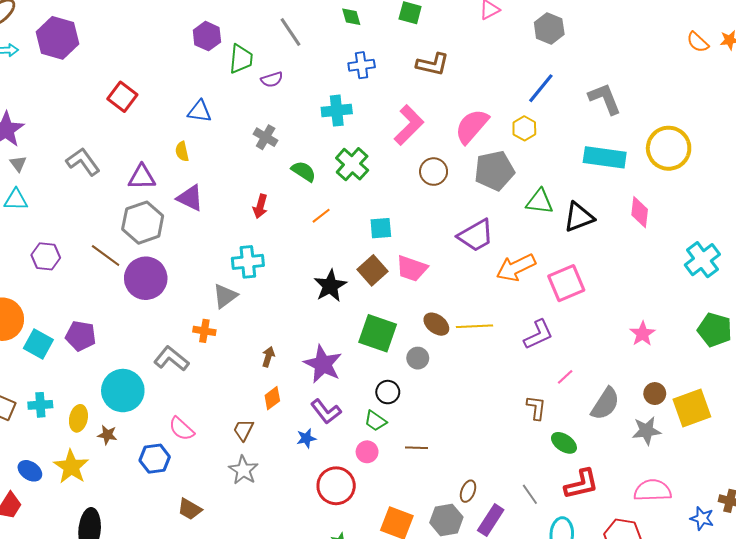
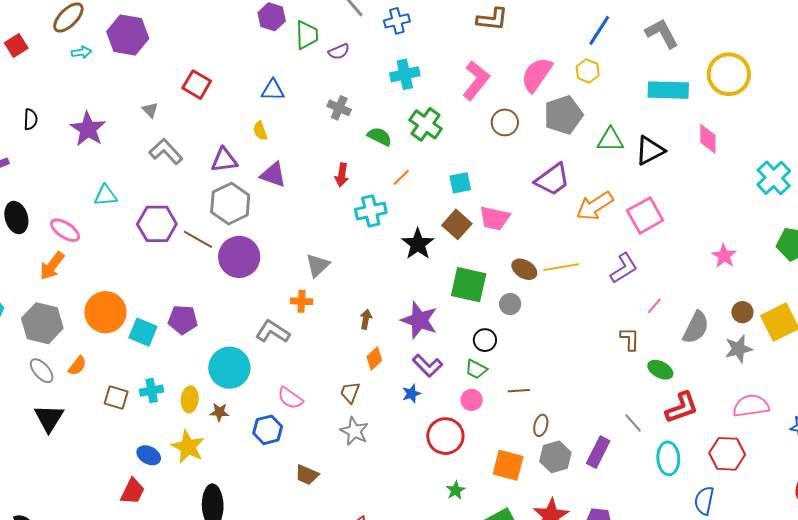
blue cross: (362, 65) -> (397, 21), moved
gray triangle: (18, 164) -> (150, 110), moved
purple hexagon: (46, 256) -> (157, 224), moved, size x1.4
cyan cross: (248, 262) -> (371, 211), moved
brown ellipse: (468, 491) -> (541, 425), moved

